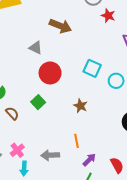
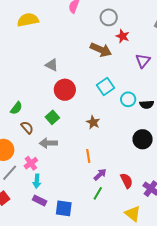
brown arrow: (60, 26) -> (101, 50), moved
cyan square: (92, 68) -> (105, 87), turned 30
gray arrow: (50, 155) -> (48, 143), moved

